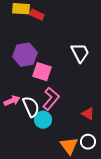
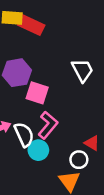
red rectangle: (37, 15) -> (31, 25), size x1.5
white circle: (88, 142) -> (79, 160), moved

